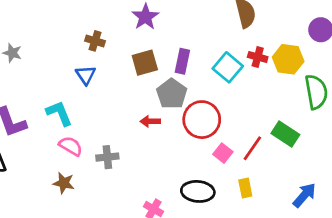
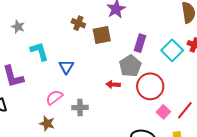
brown square: (145, 63) -> (102, 35), moved
blue triangle: (86, 75) -> (66, 67), moved
cyan L-shape: (59, 113) -> (39, 51), moved
pink semicircle: (71, 146) -> (54, 97), turned -72

